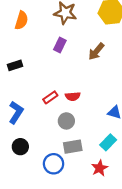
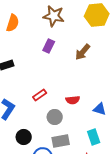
red semicircle: (73, 96) -> (73, 100), moved
cyan rectangle: (108, 142) -> (94, 137), turned -63
black circle: (20, 147) -> (24, 137), moved

